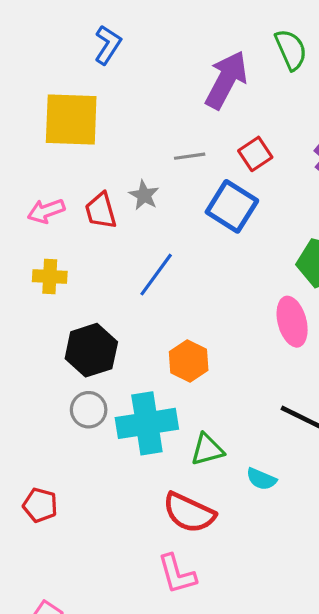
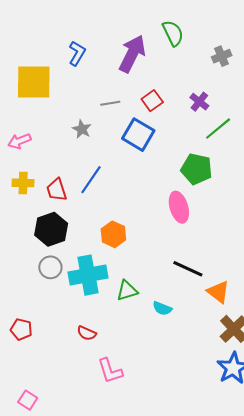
blue L-shape: (108, 45) -> (77, 53), moved
red trapezoid: (101, 211) -> (57, 190), moved
red semicircle: (189, 513) -> (87, 333), moved, size x0.6

